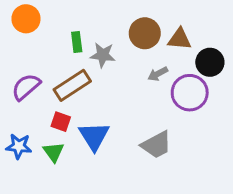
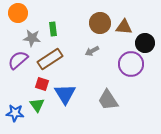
gray star: (103, 55) -> (32, 38), moved
gray arrow: (158, 74) -> (92, 51), moved
gray trapezoid: (156, 145) -> (108, 100), turned 85
blue star: (19, 146) -> (15, 113), moved

